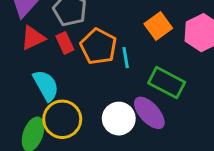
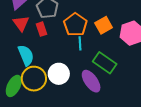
red triangle: (33, 38) -> (21, 23), turned -48
orange pentagon: (98, 46) -> (75, 25), moved
white circle: (119, 119) -> (59, 74), moved

